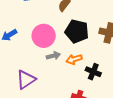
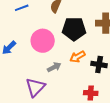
gray arrow: (53, 56) -> (54, 67), moved

